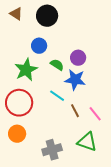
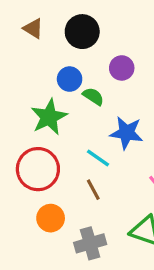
purple circle: (78, 58) -> (122, 68), moved
green semicircle: (57, 65) -> (93, 96), moved
brown line: (75, 111) -> (93, 190), moved
orange circle: (17, 134) -> (51, 218), moved

